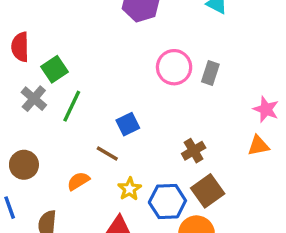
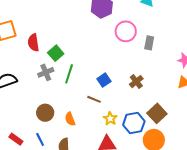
pink circle: (174, 67) -> (126, 31), moved
gray cross: (34, 99) -> (46, 72), turned 35
brown cross: (194, 151) -> (136, 82), moved
orange semicircle: (78, 181) -> (70, 119), moved, turned -72

